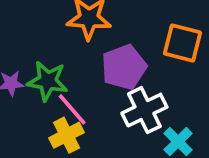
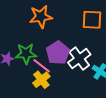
purple pentagon: (124, 67) -> (58, 53), moved

